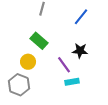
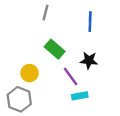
blue line: (81, 17) -> (90, 22), turned -36
green rectangle: (39, 41) -> (55, 49), moved

